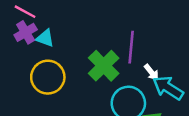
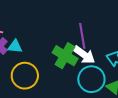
white arrow: (151, 72) -> (84, 55), moved, size x1.6

